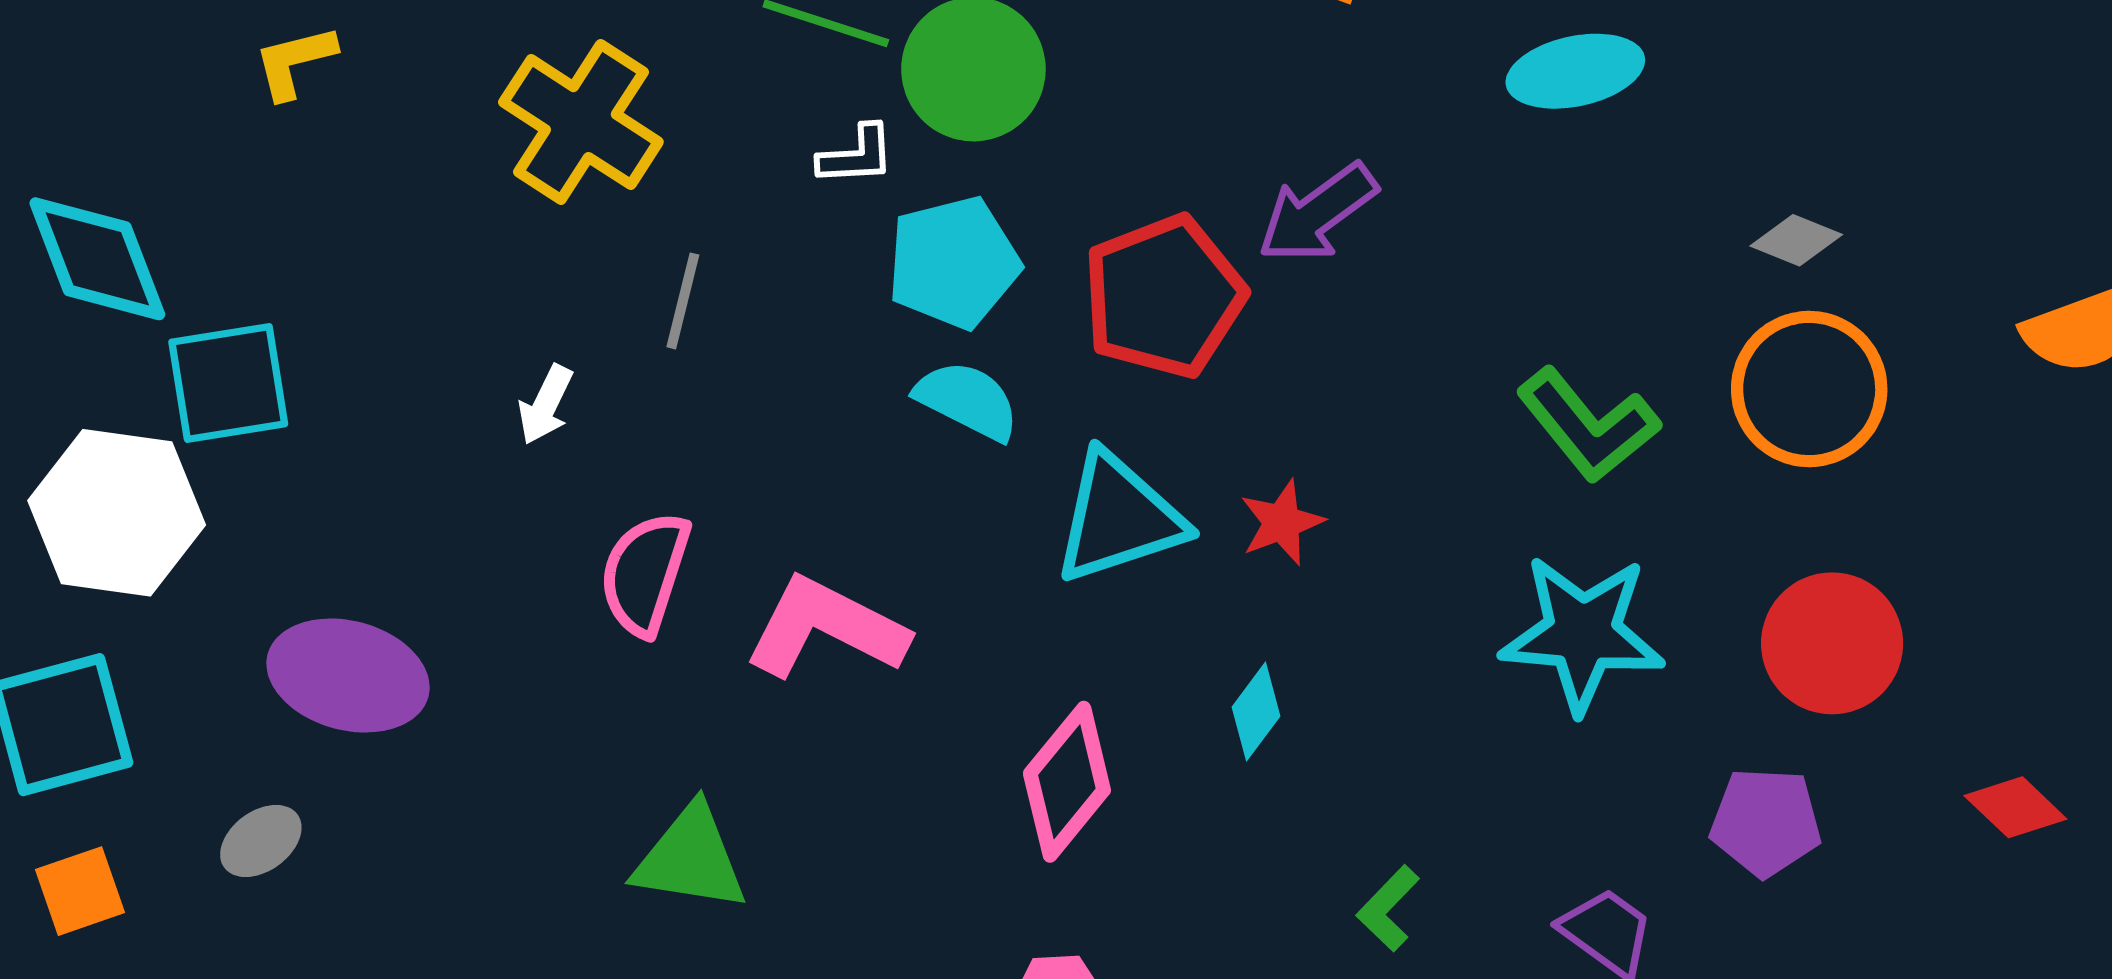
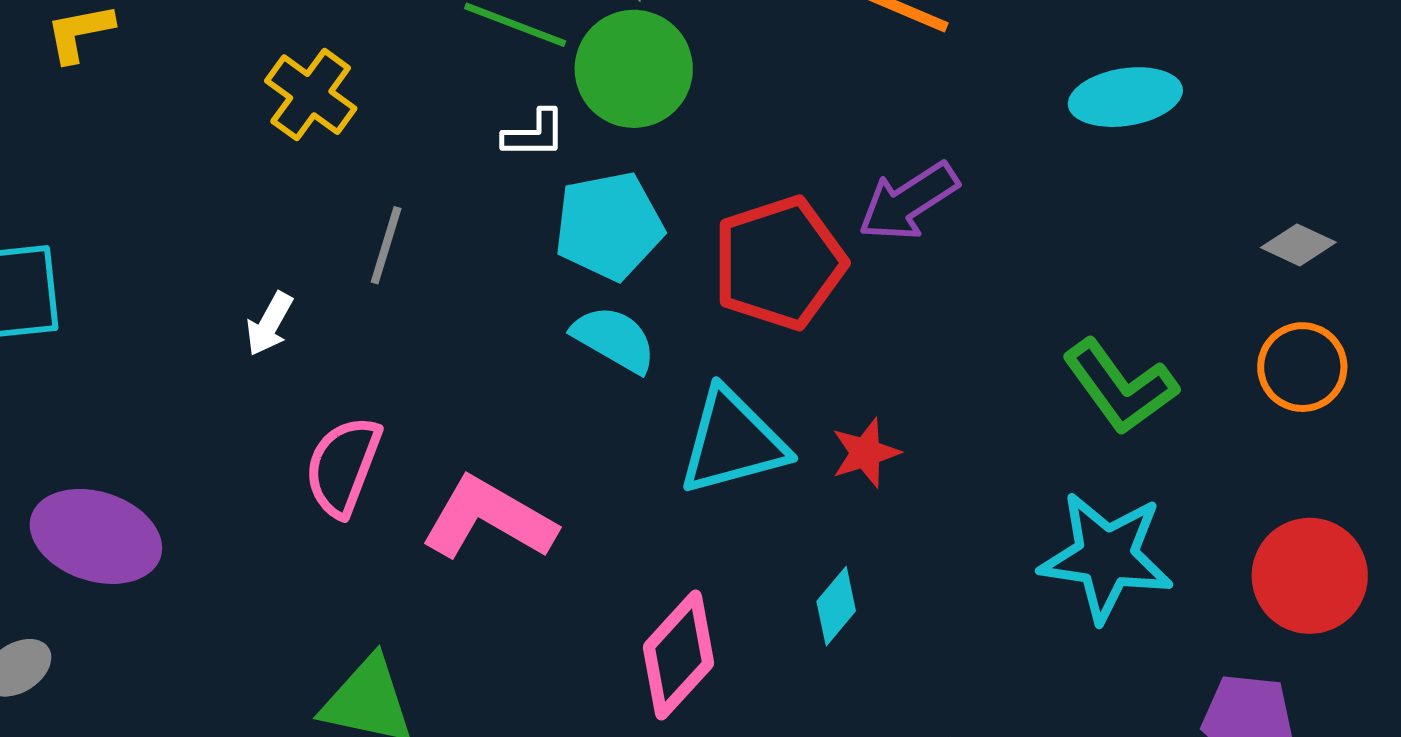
yellow cross: (581, 122) -> (311, 95), size x0.7
orange circle: (1809, 389) -> (1302, 367), size x0.7

